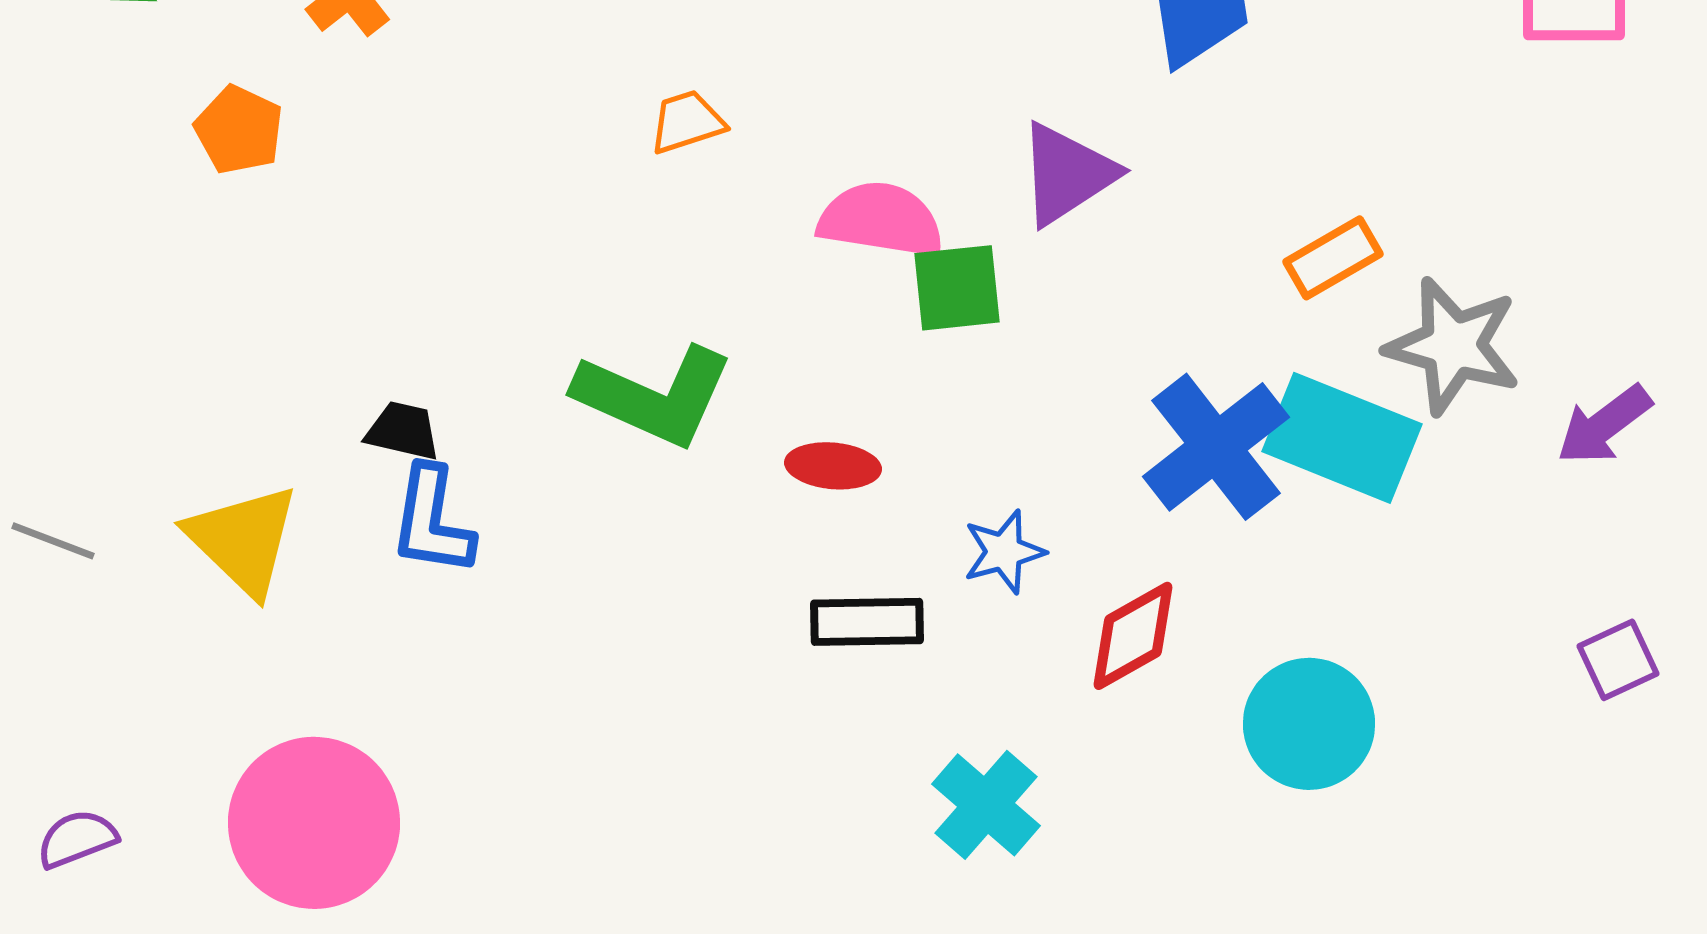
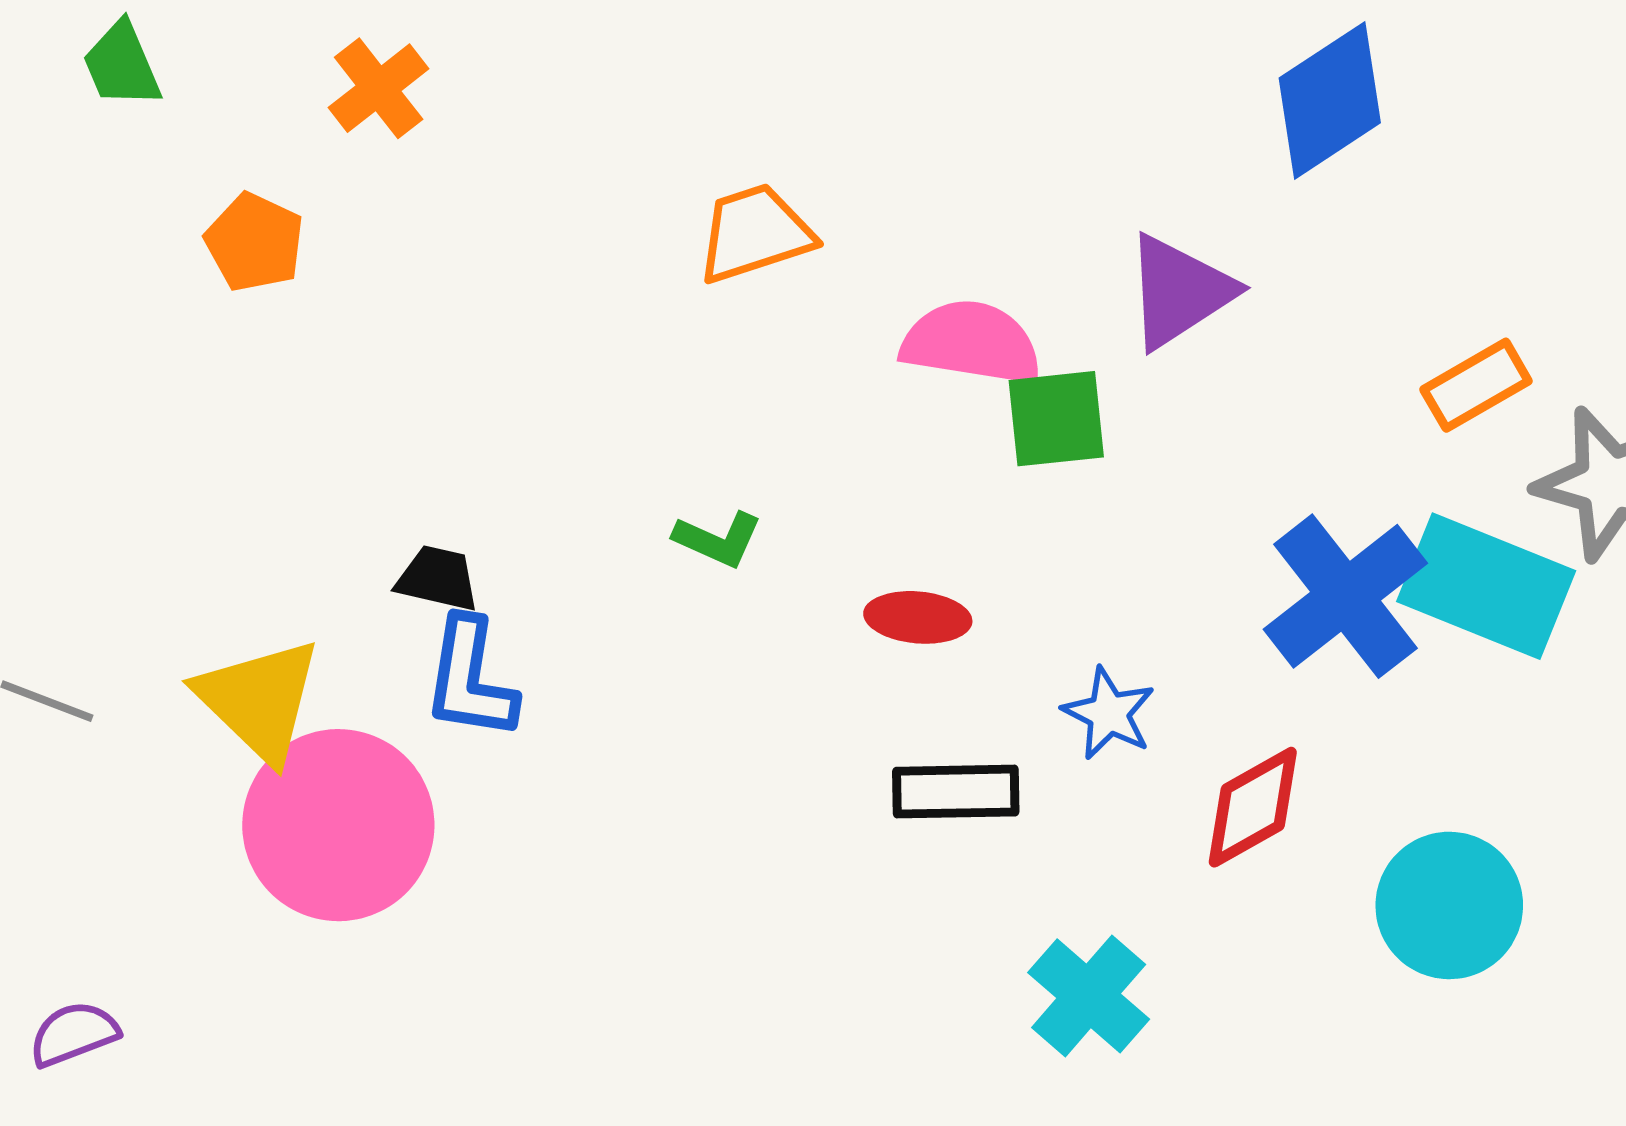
orange trapezoid: (687, 122) -> (755, 233), size x1.4
green L-shape: (654, 396) -> (718, 539), size x0.5
blue star: (1004, 552) -> (1109, 713), turned -30
pink circle: (314, 823) -> (338, 825), moved

